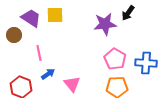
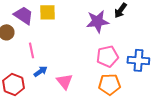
pink pentagon: (115, 59) -> (107, 56), turned 30

